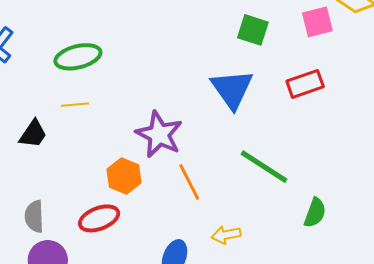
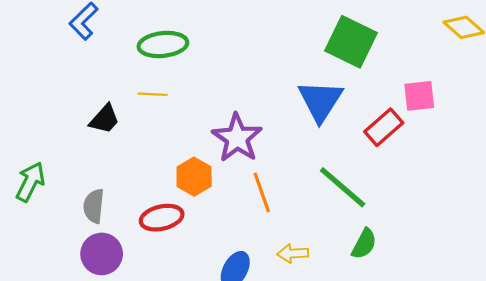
pink square: (317, 22) -> (419, 96), moved
green square: (253, 30) -> (351, 42), size x1.5
red rectangle: (305, 84) -> (384, 127), moved, turned -30
green semicircle: (315, 213) -> (364, 244), moved

